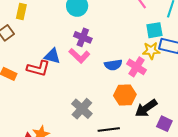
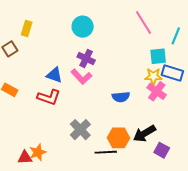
blue semicircle: (113, 65) -> (121, 97), moved
pink cross: (137, 67) -> (157, 91), moved
red L-shape: (38, 68) -> (49, 97), moved
orange hexagon: (125, 95) -> (118, 138), moved

